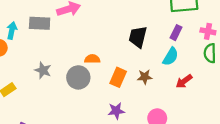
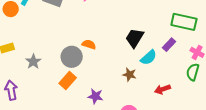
cyan semicircle: (171, 57) -> (149, 57), moved
gray star: (43, 70) -> (33, 62), moved
orange rectangle: (118, 77) -> (68, 80), moved

